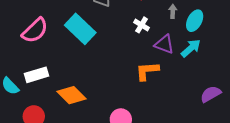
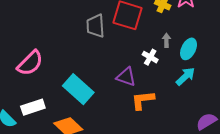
white cross: (141, 25) -> (150, 57), moved
cyan rectangle: (80, 29) -> (78, 89), moved
purple triangle: (164, 44) -> (126, 77), moved

